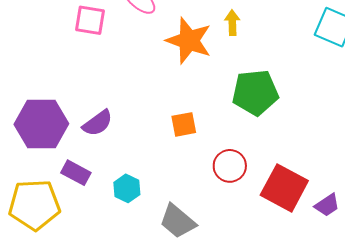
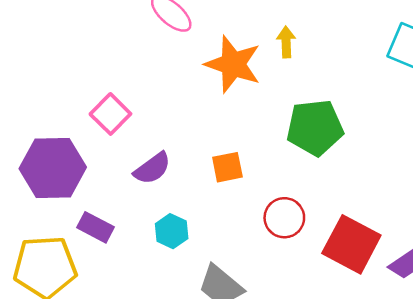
pink square: (90, 20) -> (110, 114), moved, turned 36
purple semicircle: (98, 123) -> (152, 168), moved
cyan hexagon: (127, 188) -> (172, 231), moved

